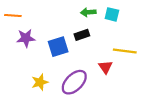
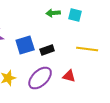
black rectangle: (82, 35) -> (47, 50), moved
red triangle: (105, 67) -> (69, 76), moved, turned -40

